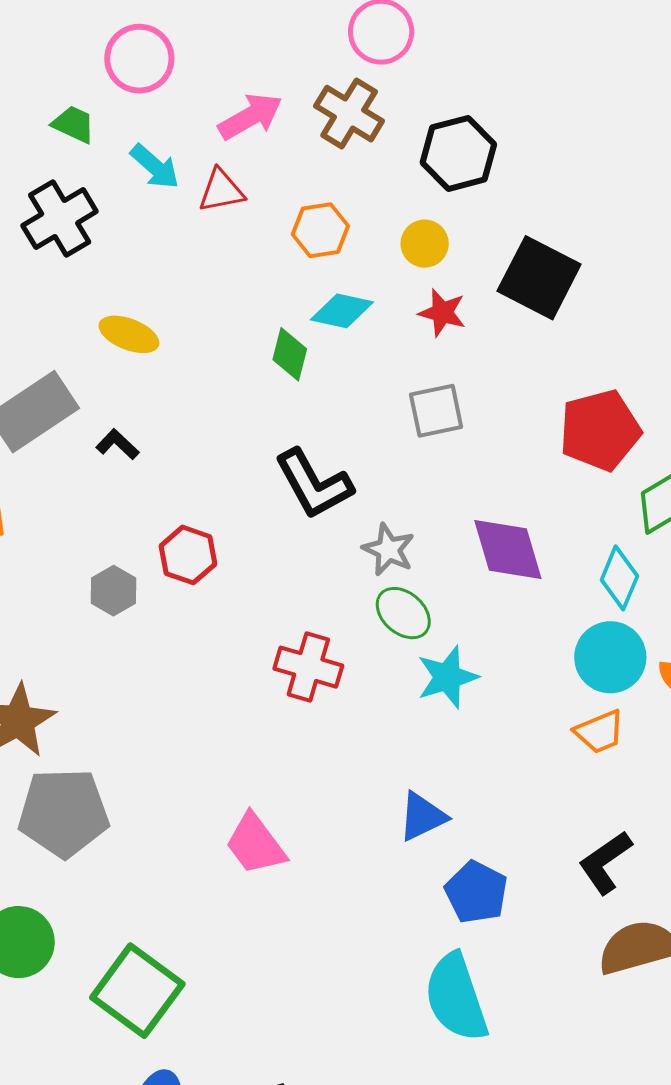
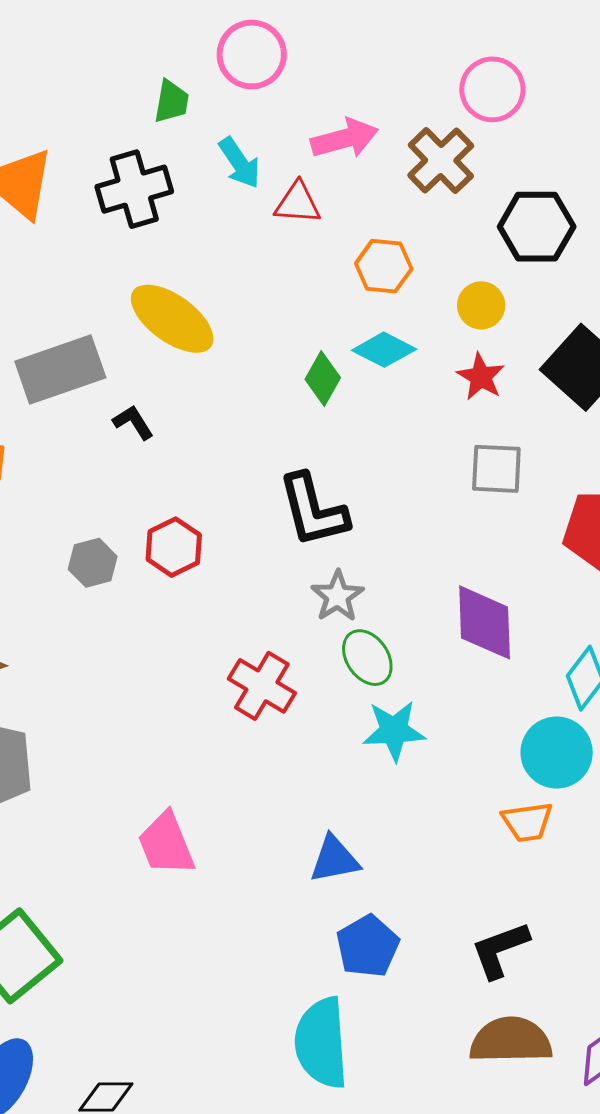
green trapezoid: (74, 124) -> (171, 101), turned 60
yellow ellipse: (129, 334) -> (172, 319), size x1.5
gray square: (436, 411) -> (496, 469), moved
gray star: (388, 550) -> (337, 596), moved

